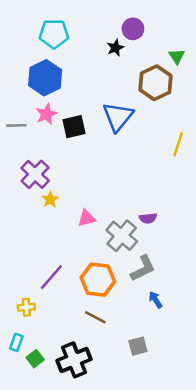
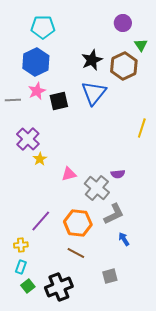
purple circle: (133, 29) -> (123, 23), moved
black star: (115, 48) -> (92, 60), moved, size x1.5
yellow line: (178, 144) -> (142, 128), moved
cyan rectangle: (16, 342) -> (21, 267), moved

